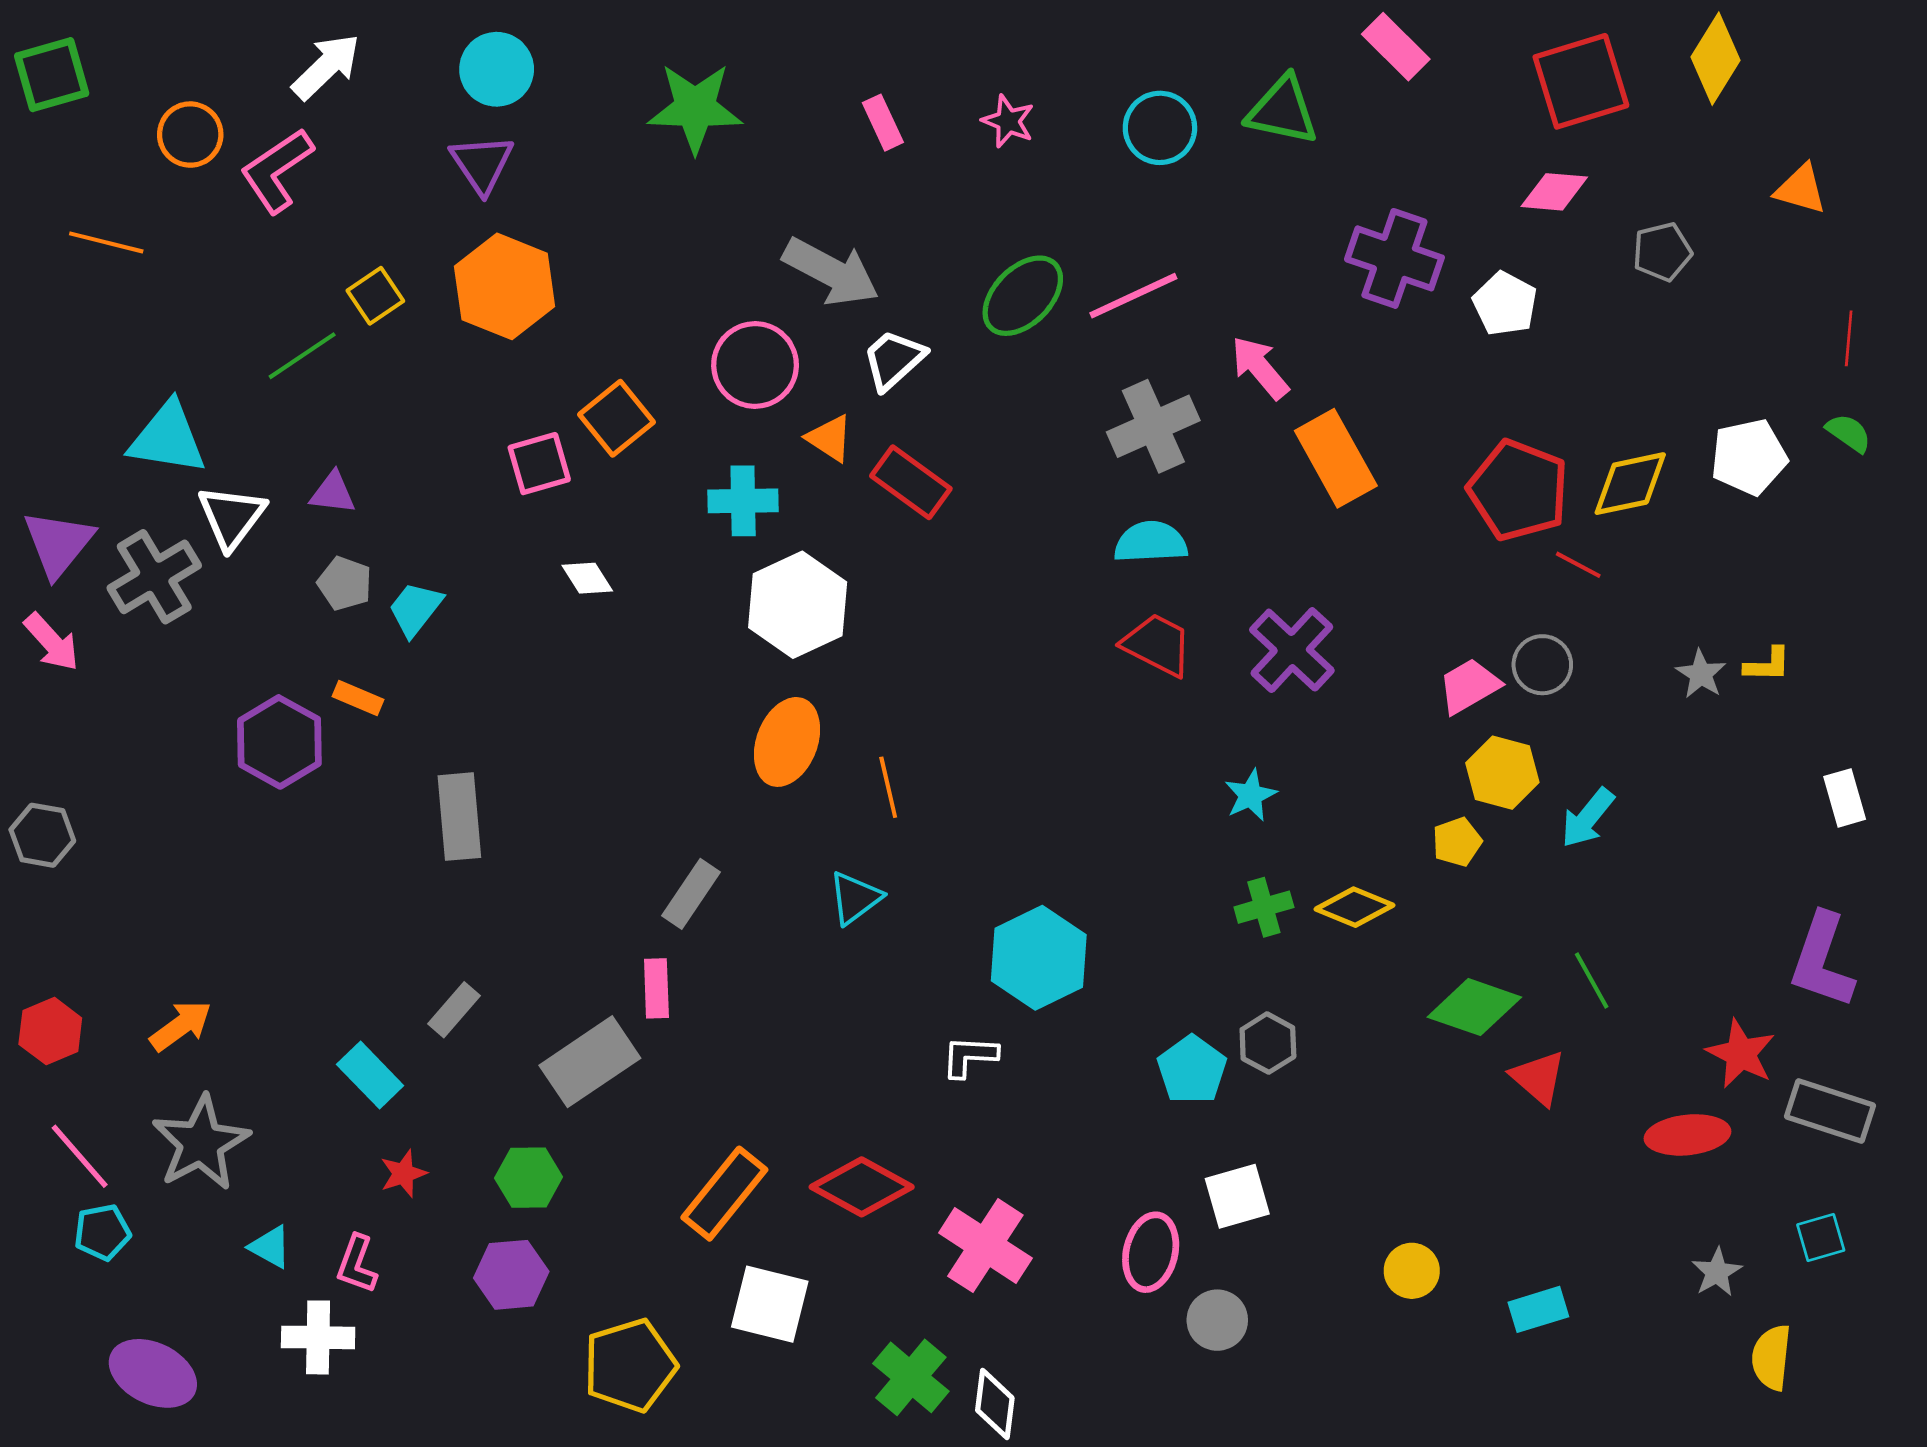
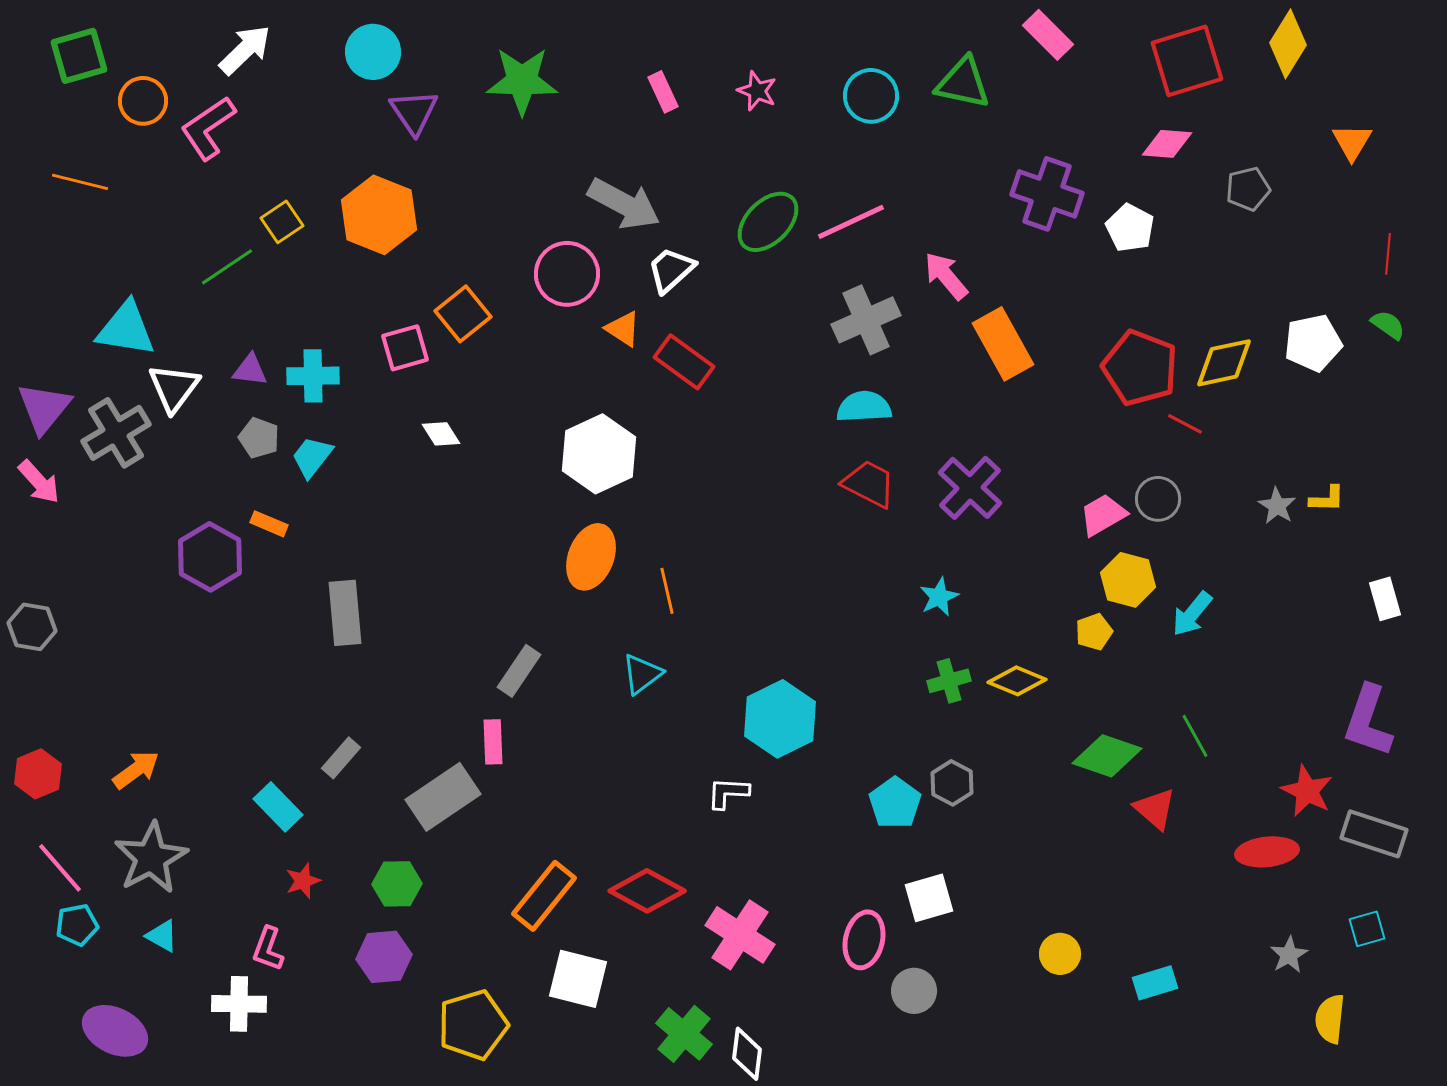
green square: (52, 75) -> (79, 56), moved
purple triangle: (482, 164) -> (414, 112), moved
orange triangle: (1801, 189) -> (1352, 142), turned 45
cyan cross: (743, 501) -> (313, 376), moved
cyan triangle: (270, 1247) -> (162, 936), moved

